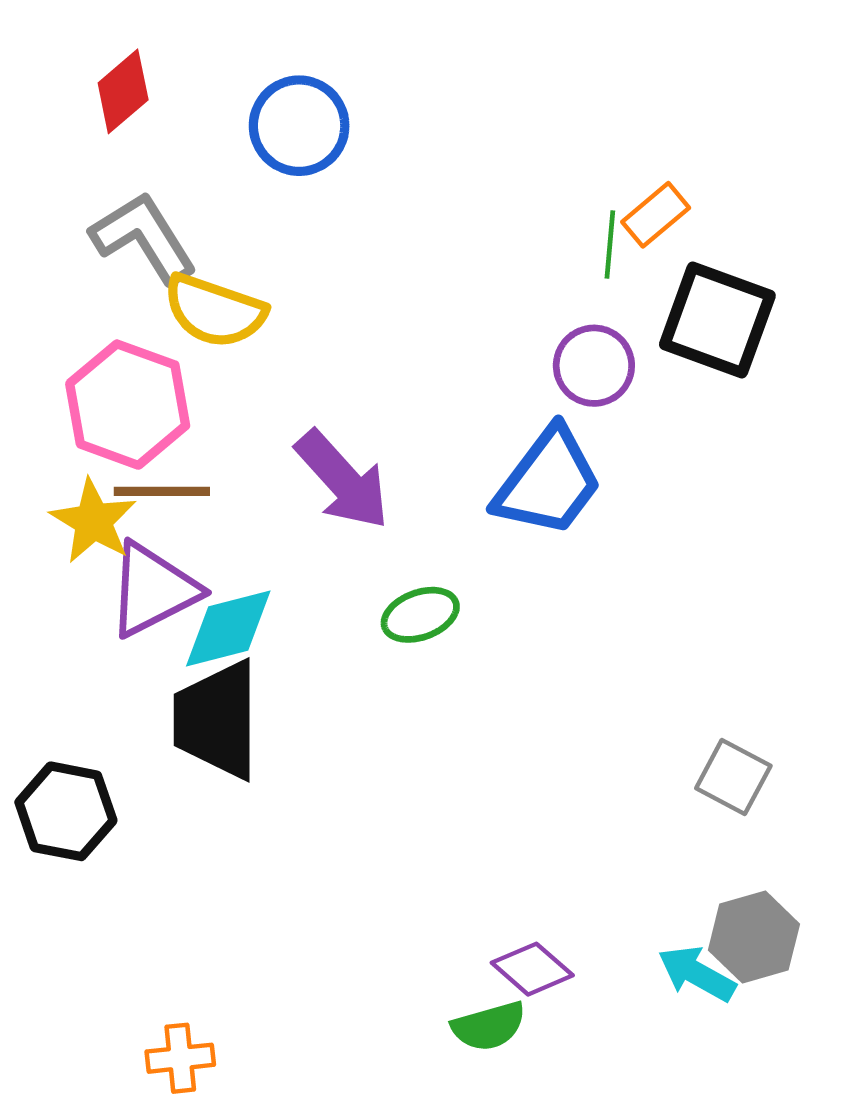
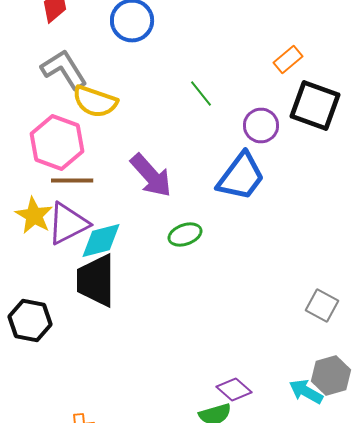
green line: (610, 245) -> (201, 94), moved, turned -44
yellow star: (93, 521) -> (34, 216), moved

